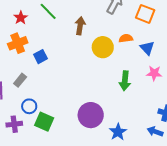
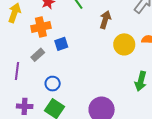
gray rectangle: (20, 80) -> (38, 55), moved
blue circle: (29, 106) -> (53, 84), moved

